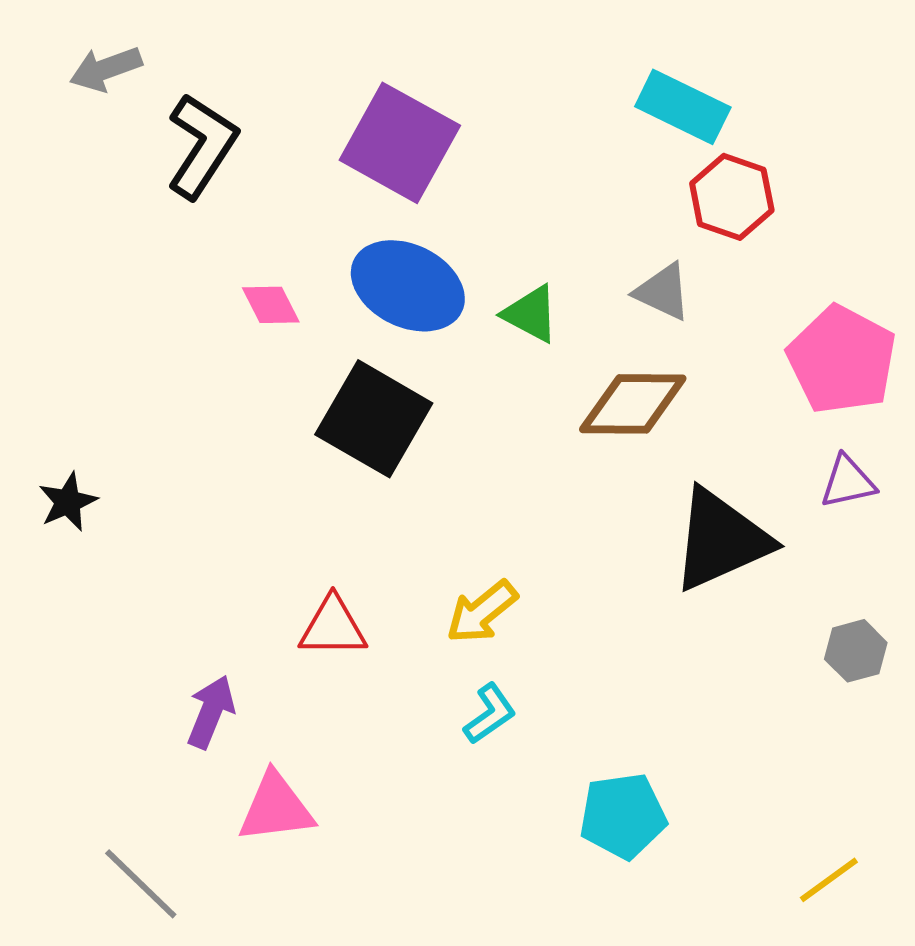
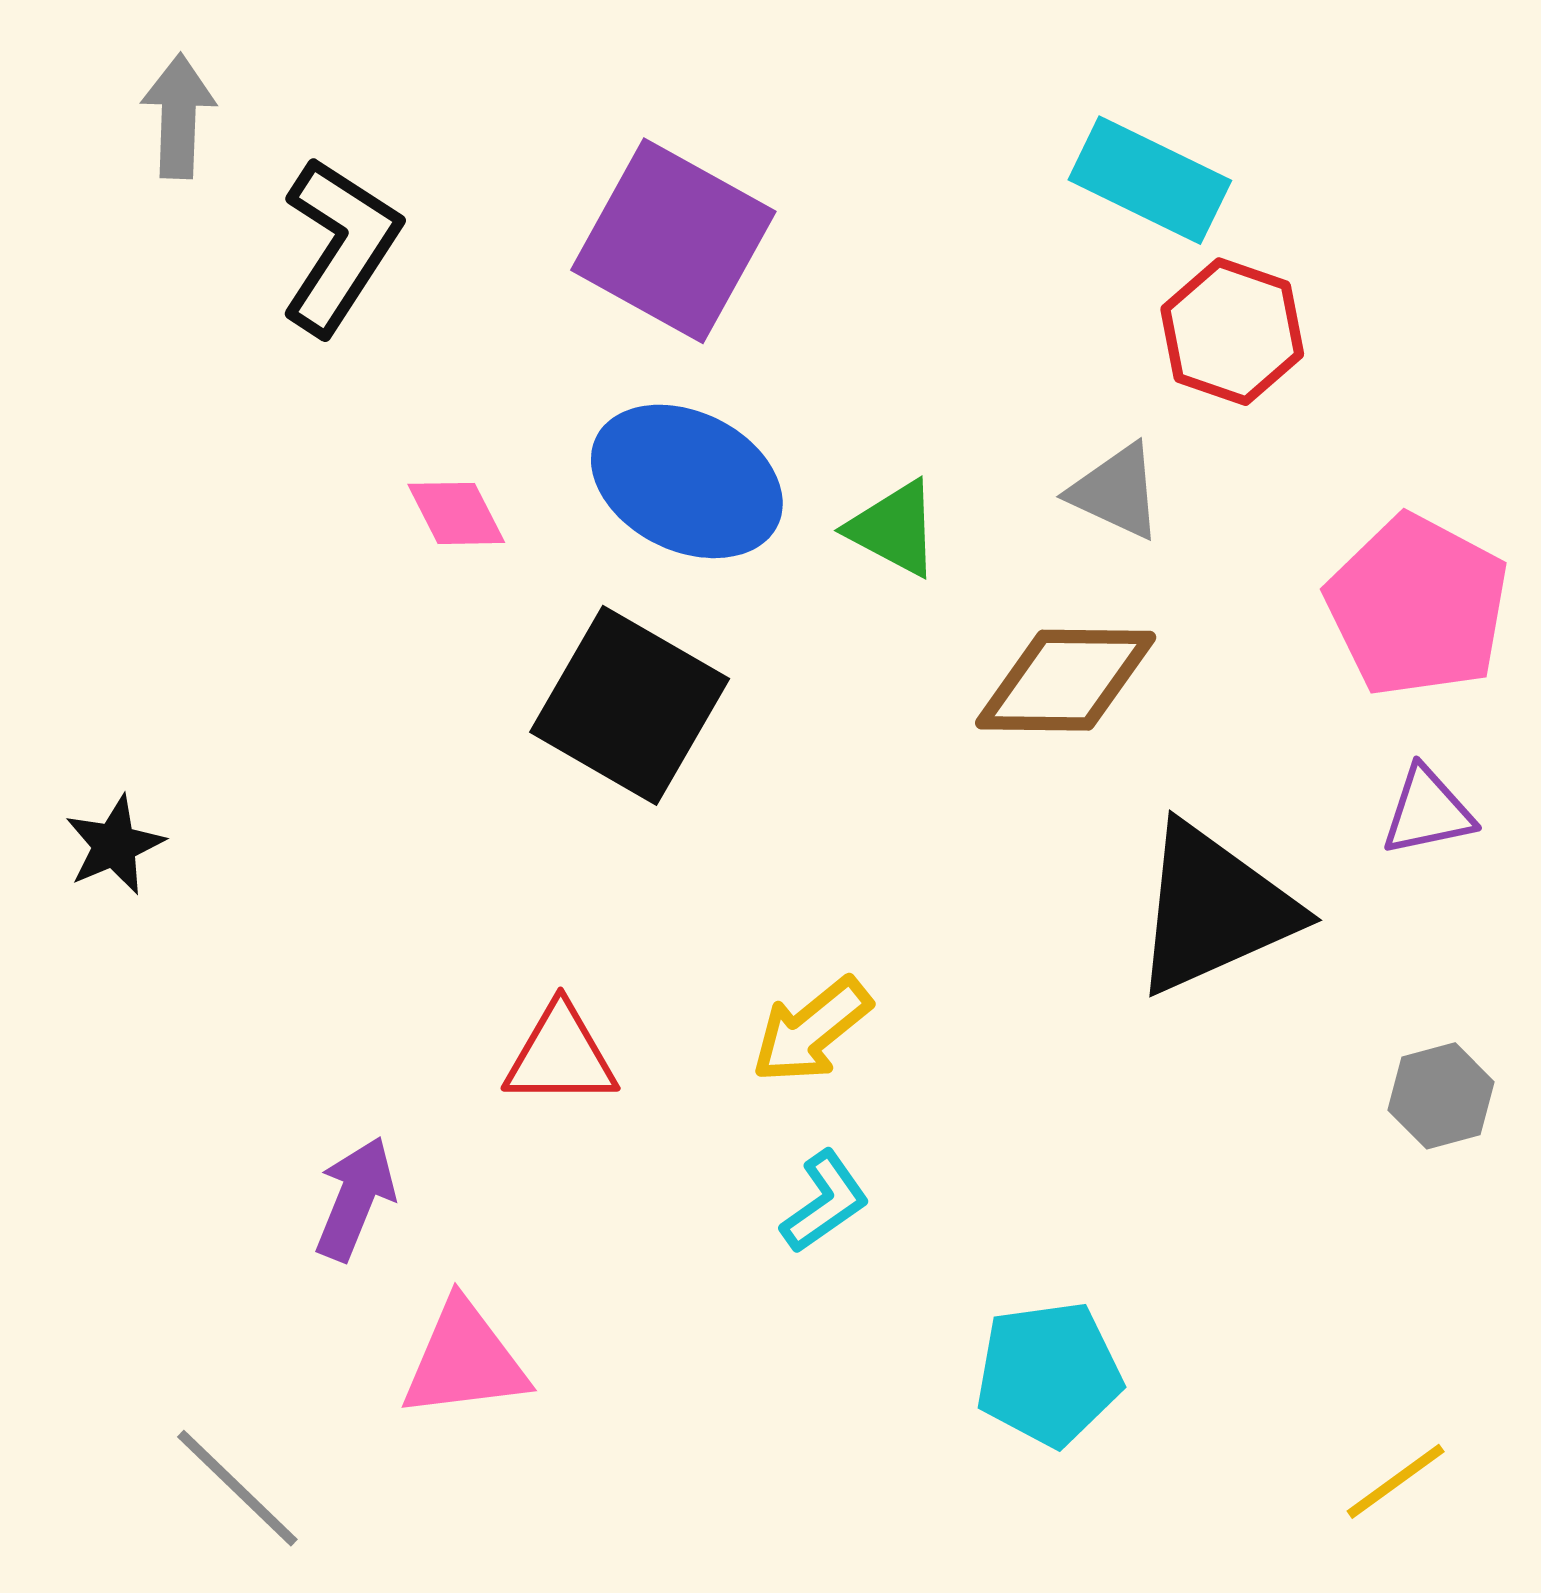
gray arrow: (106, 69) -> (178, 116), turned 112

